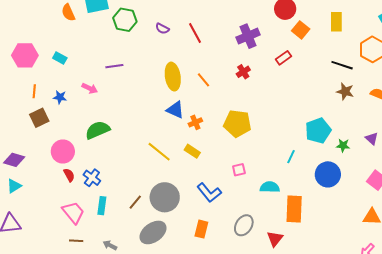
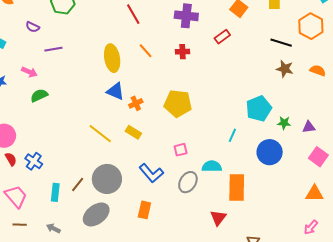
purple semicircle: (162, 29) -> (33, 27), moved
purple cross: (248, 36) -> (186, 16), turned 30
red cross: (243, 72) -> (183, 52), turned 32
orange line: (204, 80) -> (146, 51), moved
green semicircle: (98, 130) -> (39, 95), moved, size x0.7
purple triangle: (372, 139) -> (309, 127), moved, turned -48
cyan rectangle: (102, 206) -> (55, 192), moved
gray ellipse: (244, 225) -> (188, 182), moved

